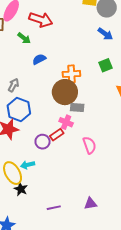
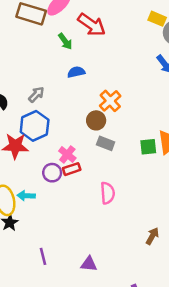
green square: (106, 65) -> (148, 147), moved
orange cross: (71, 74) -> (110, 101), turned 36
brown circle: (65, 92) -> (96, 120), size x0.6
pink cross: (66, 122) -> (67, 154), moved
purple line: (54, 208) -> (43, 256), turned 72

